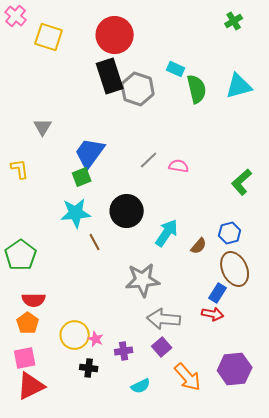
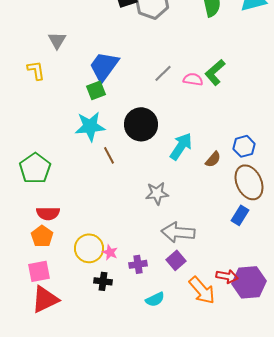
yellow L-shape: (20, 169) -> (36, 70), moved
green L-shape: (242, 182) -> (215, 72), moved
gray star: (143, 280) -> (157, 193), size x0.7
blue rectangle: (218, 293) -> (240, 215), moved
red arrow: (213, 314) -> (227, 276), moved

